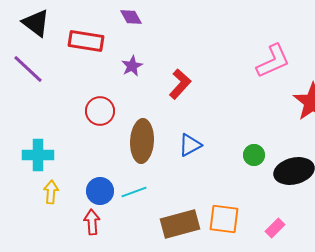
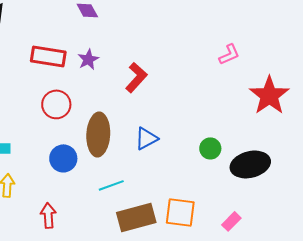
red rectangle: (86, 41) -> (48, 56), moved
pink L-shape: (273, 61) -> (229, 54), size x0.6
blue circle: (100, 191) -> (63, 158), moved
cyan line: (134, 192) -> (111, 185), moved

